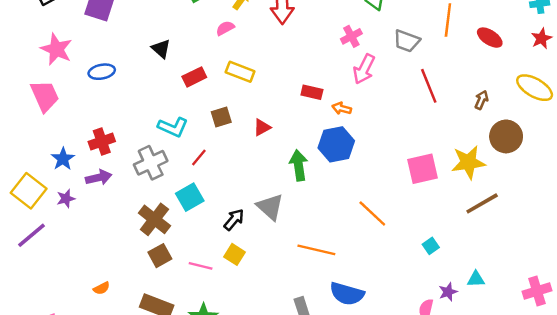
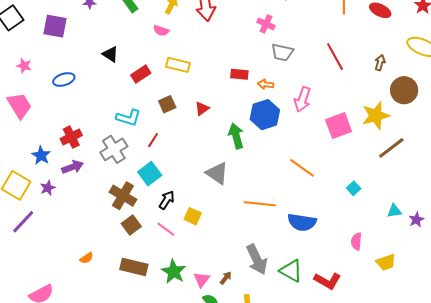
pink semicircle: (225, 28) -> (161, 31), turned -126
pink cross: (351, 36) -> (266, 24), turned -30
gray trapezoid: (407, 41) -> (282, 52), moved
pink star: (56, 49) -> (24, 66), size x0.6
pink arrow: (364, 69) -> (302, 99), moved
black arrow: (234, 220) -> (167, 200), moved
pink line: (201, 266) -> (166, 229), turned 30
purple star: (448, 292) -> (416, 220), moved
blue semicircle: (347, 294) -> (302, 222), moved

